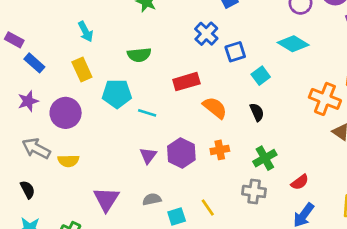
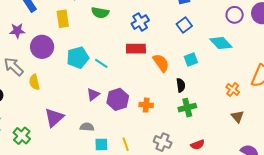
blue cross: (206, 34) -> (140, 22), moved
blue square: (235, 52) -> (184, 25), moved, turned -35
green semicircle: (139, 55) -> (100, 13), moved
cyan pentagon: (117, 94) -> (78, 58), moved, turned -30
orange cross: (325, 99) -> (233, 89), size x0.6
orange semicircle: (215, 108) -> (161, 63), moved
green cross: (265, 158) -> (187, 108), moved
yellow semicircle: (68, 161) -> (34, 82), turned 63

